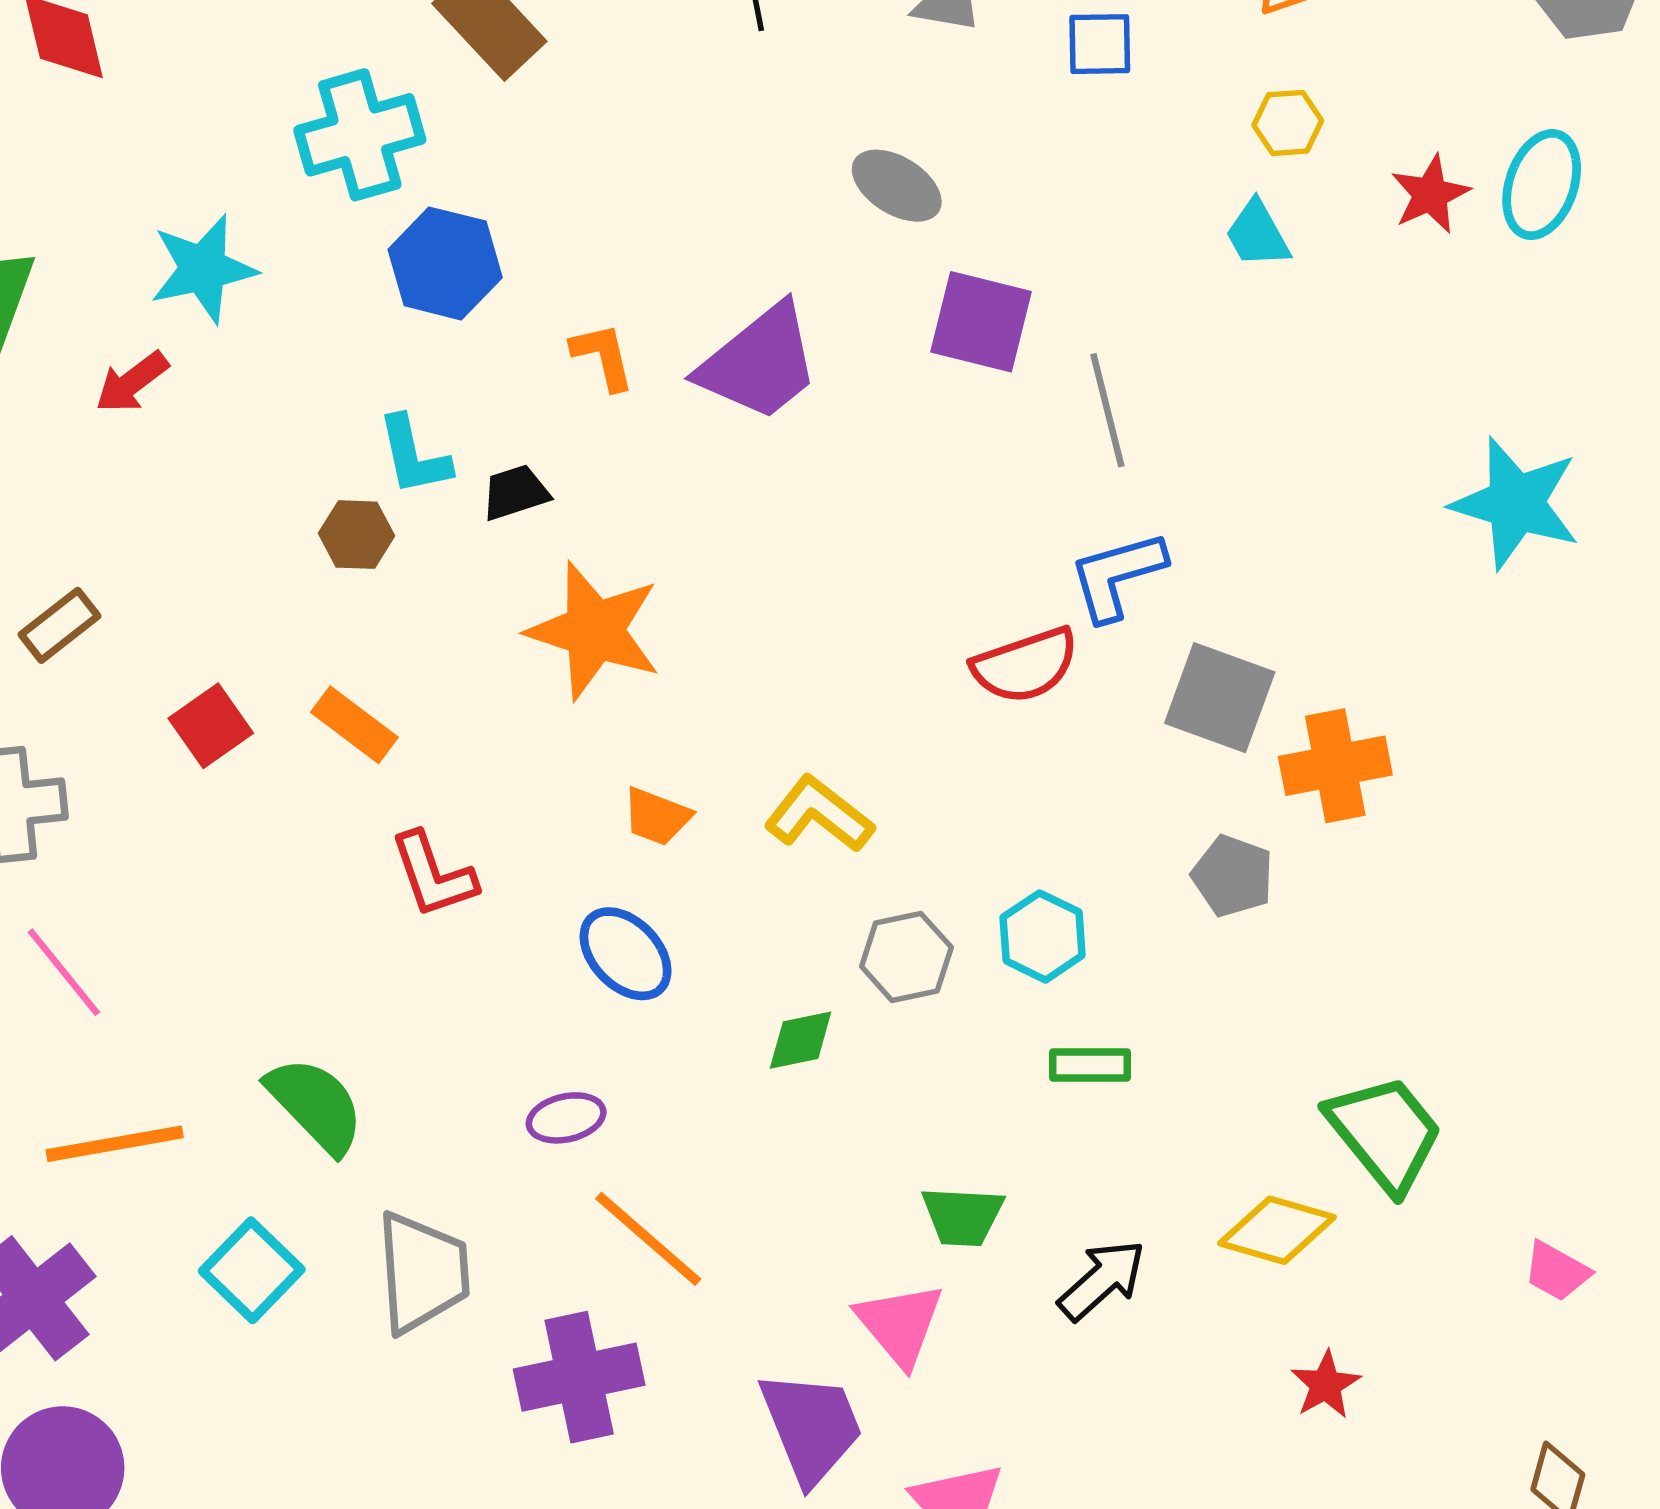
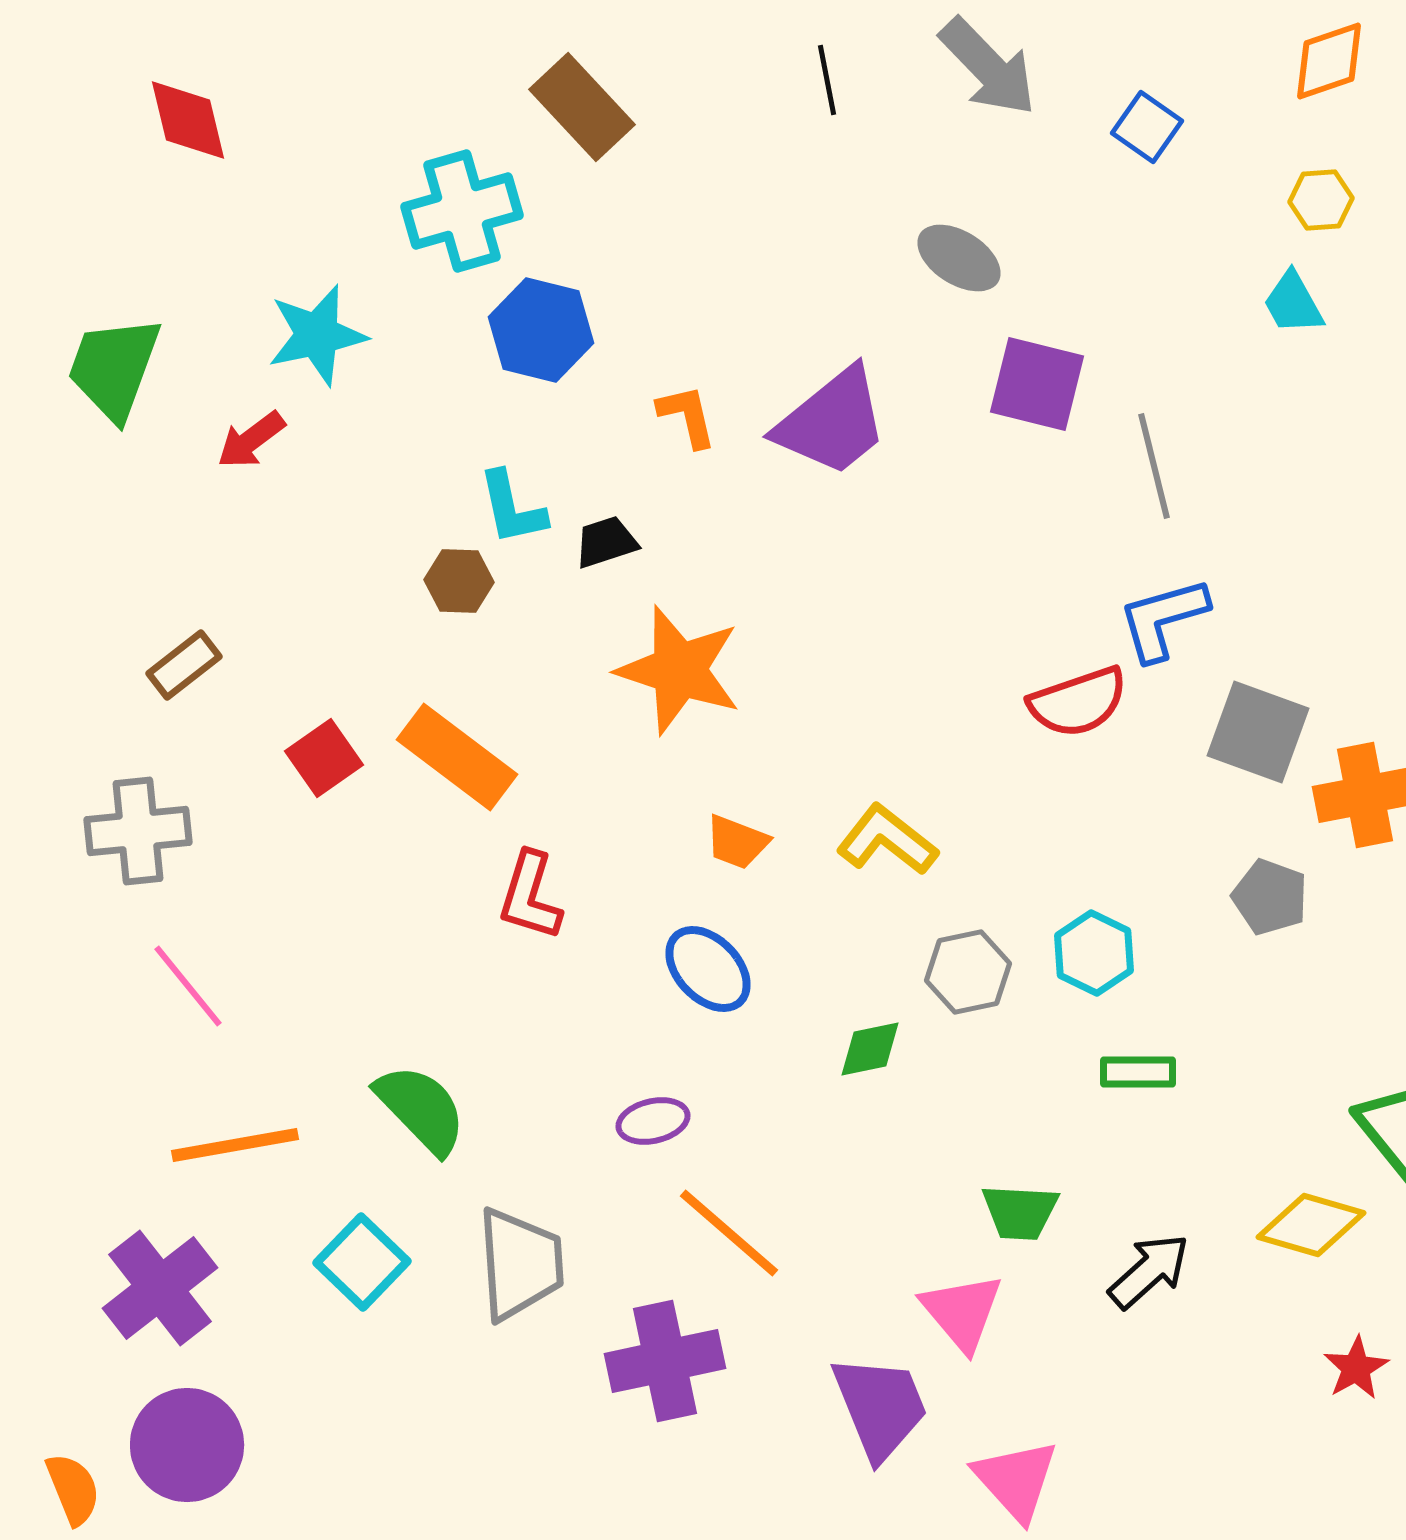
blue square: (1100, 44) -> (1147, 127), turned 36
orange rectangle: (354, 725) -> (457, 757), size x1.5
red L-shape: (433, 875) -> (530, 896), turned 36

